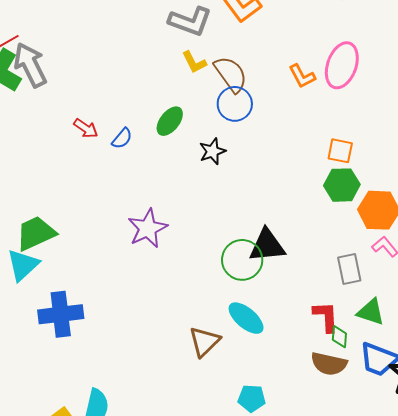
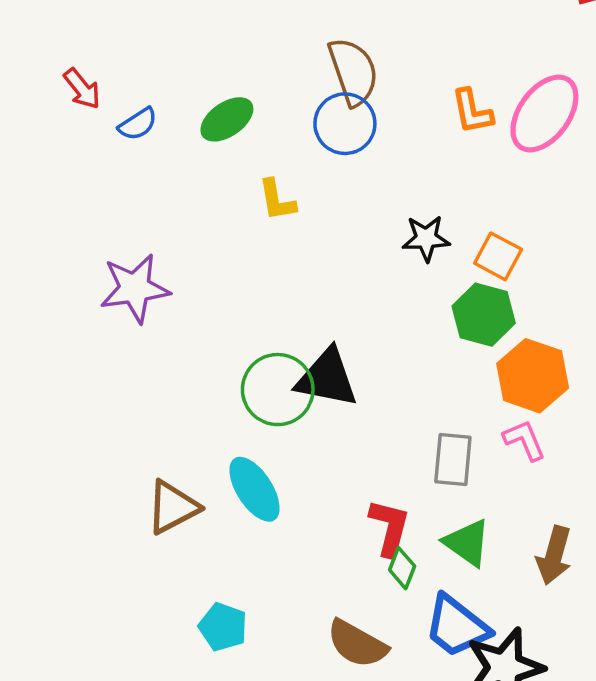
yellow L-shape: (194, 62) -> (277, 200), moved
black star: (212, 151) -> (426, 238), moved
brown semicircle: (329, 364) -> (357, 644), moved

